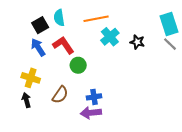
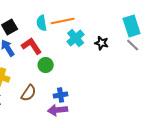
cyan semicircle: (59, 18) -> (42, 23), moved

